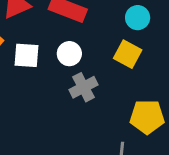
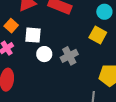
white circle: (69, 54) -> (44, 54), moved

